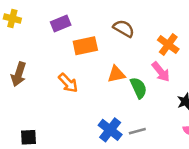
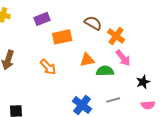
orange cross: (168, 45) -> (116, 36), moved
green semicircle: (139, 88) -> (105, 71), turned -66
gray line: (137, 131) -> (113, 100), moved

